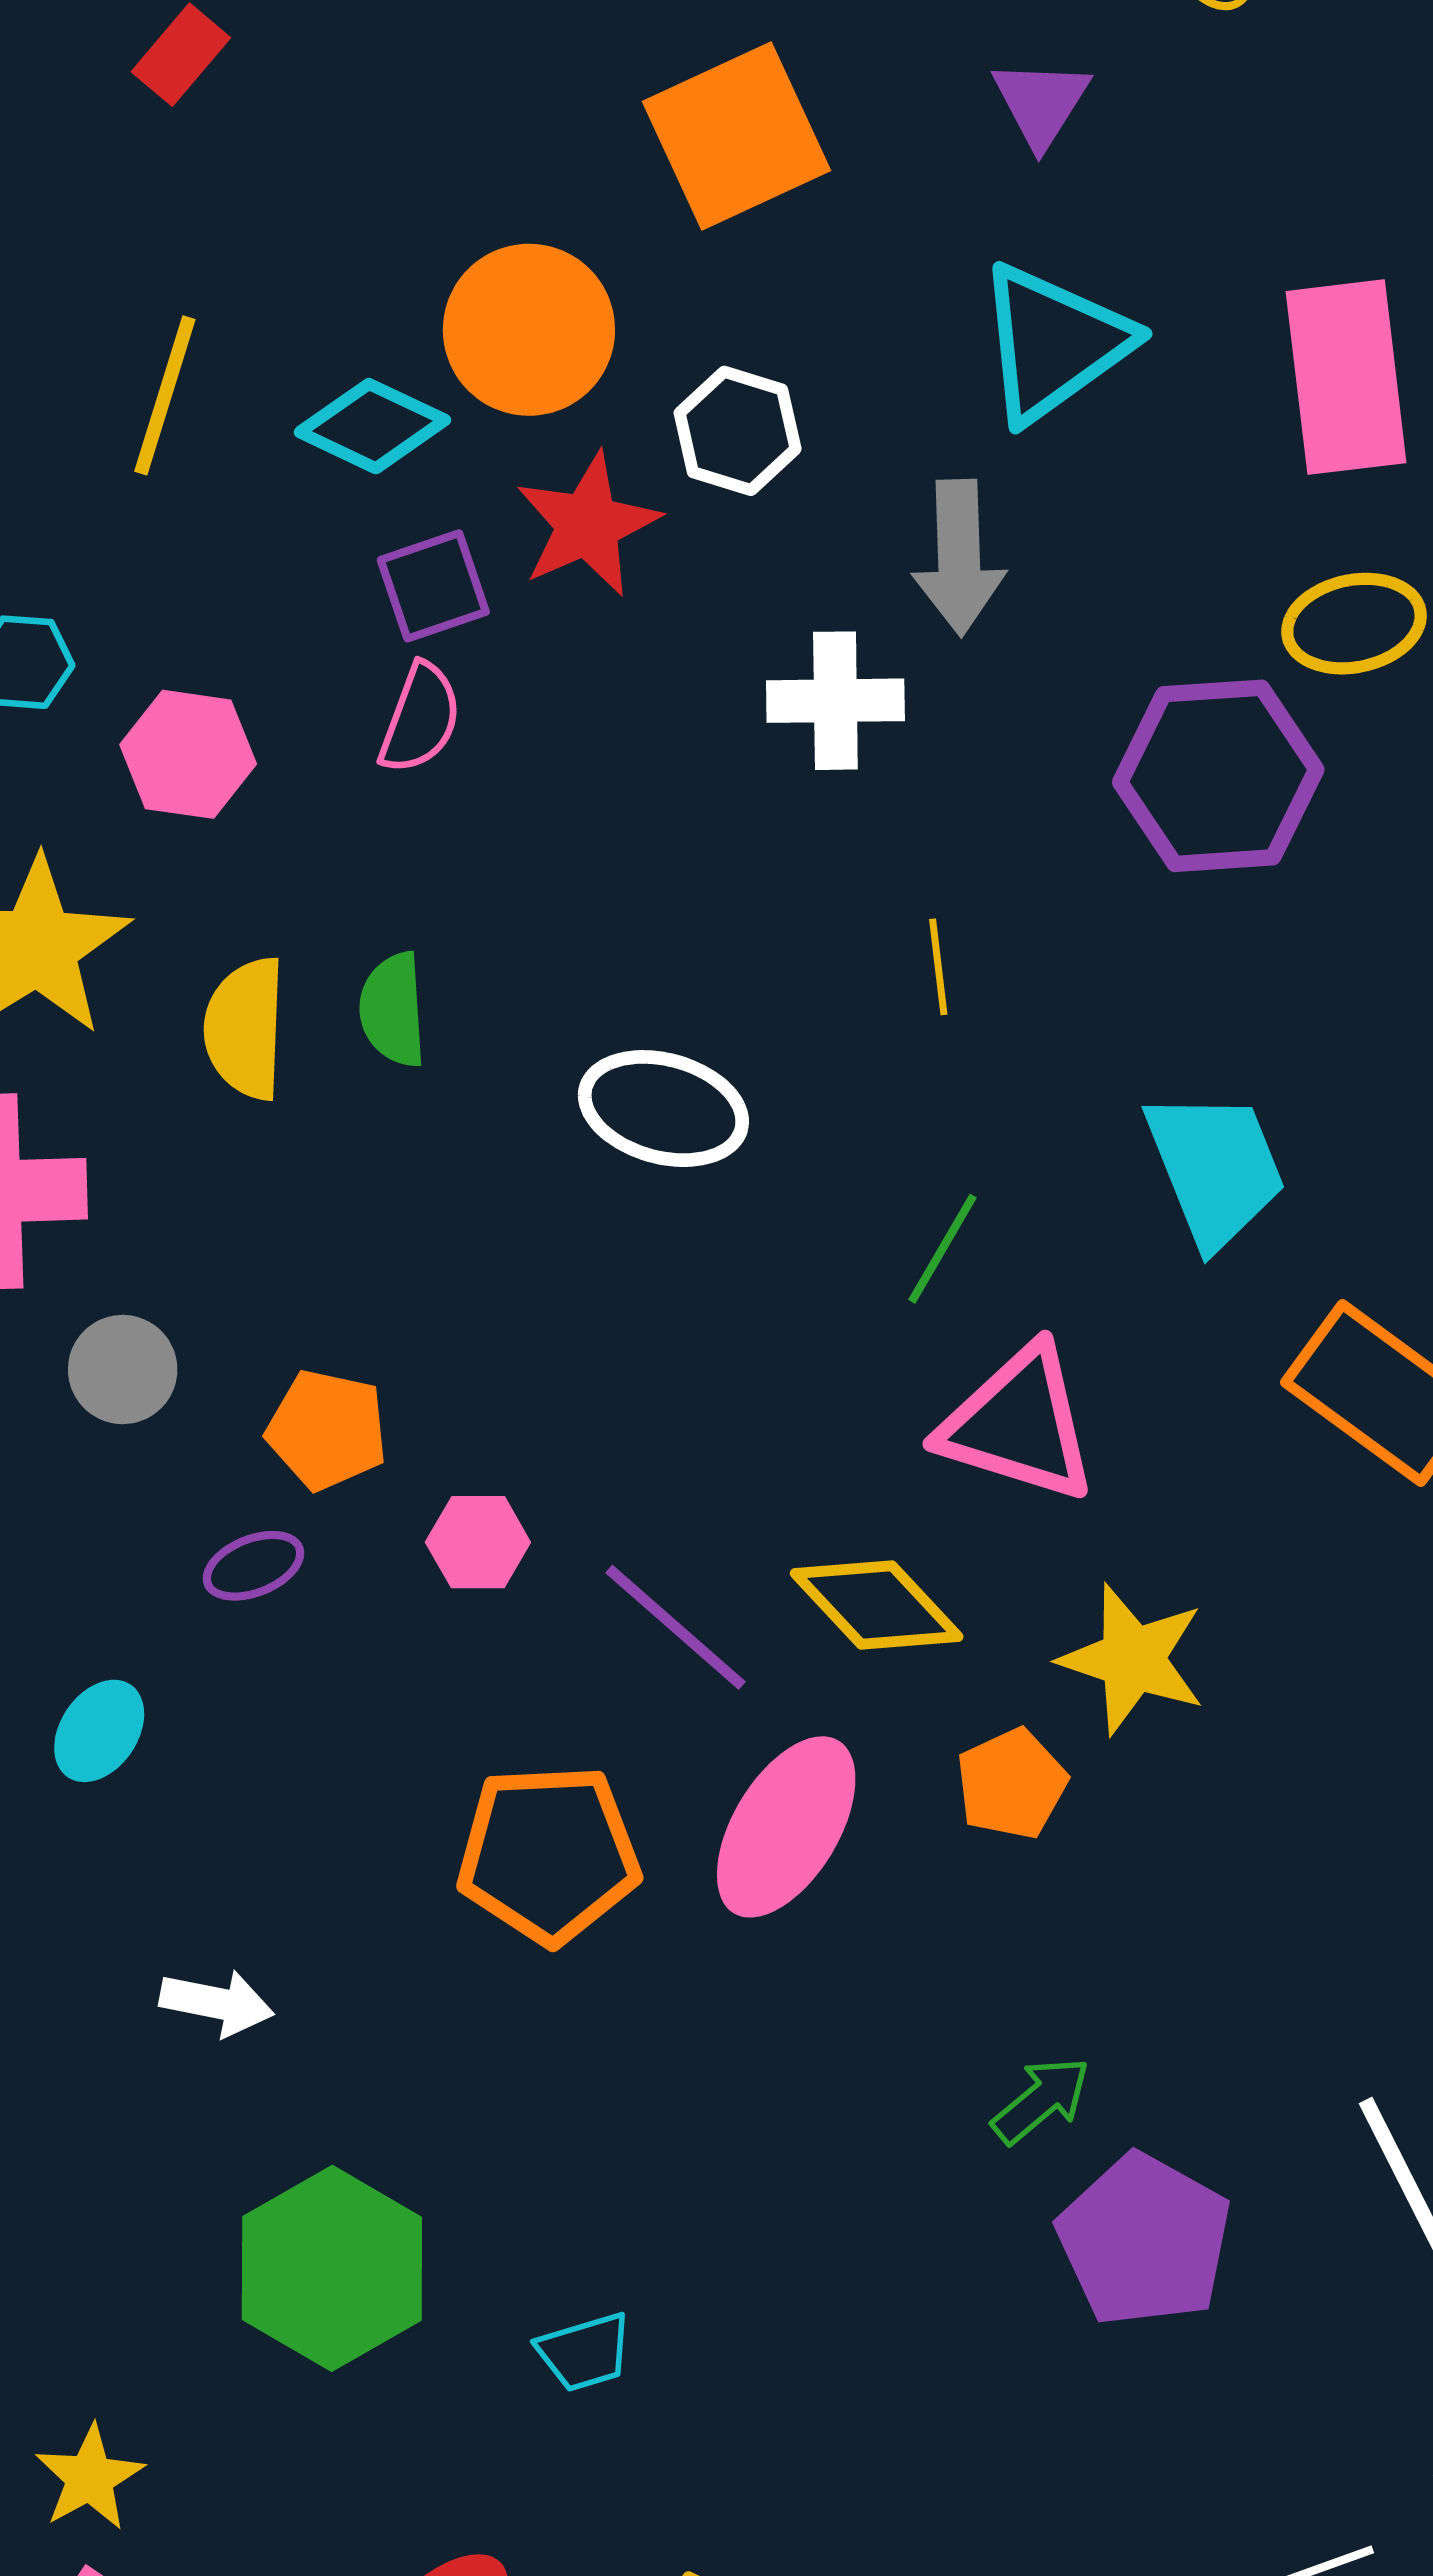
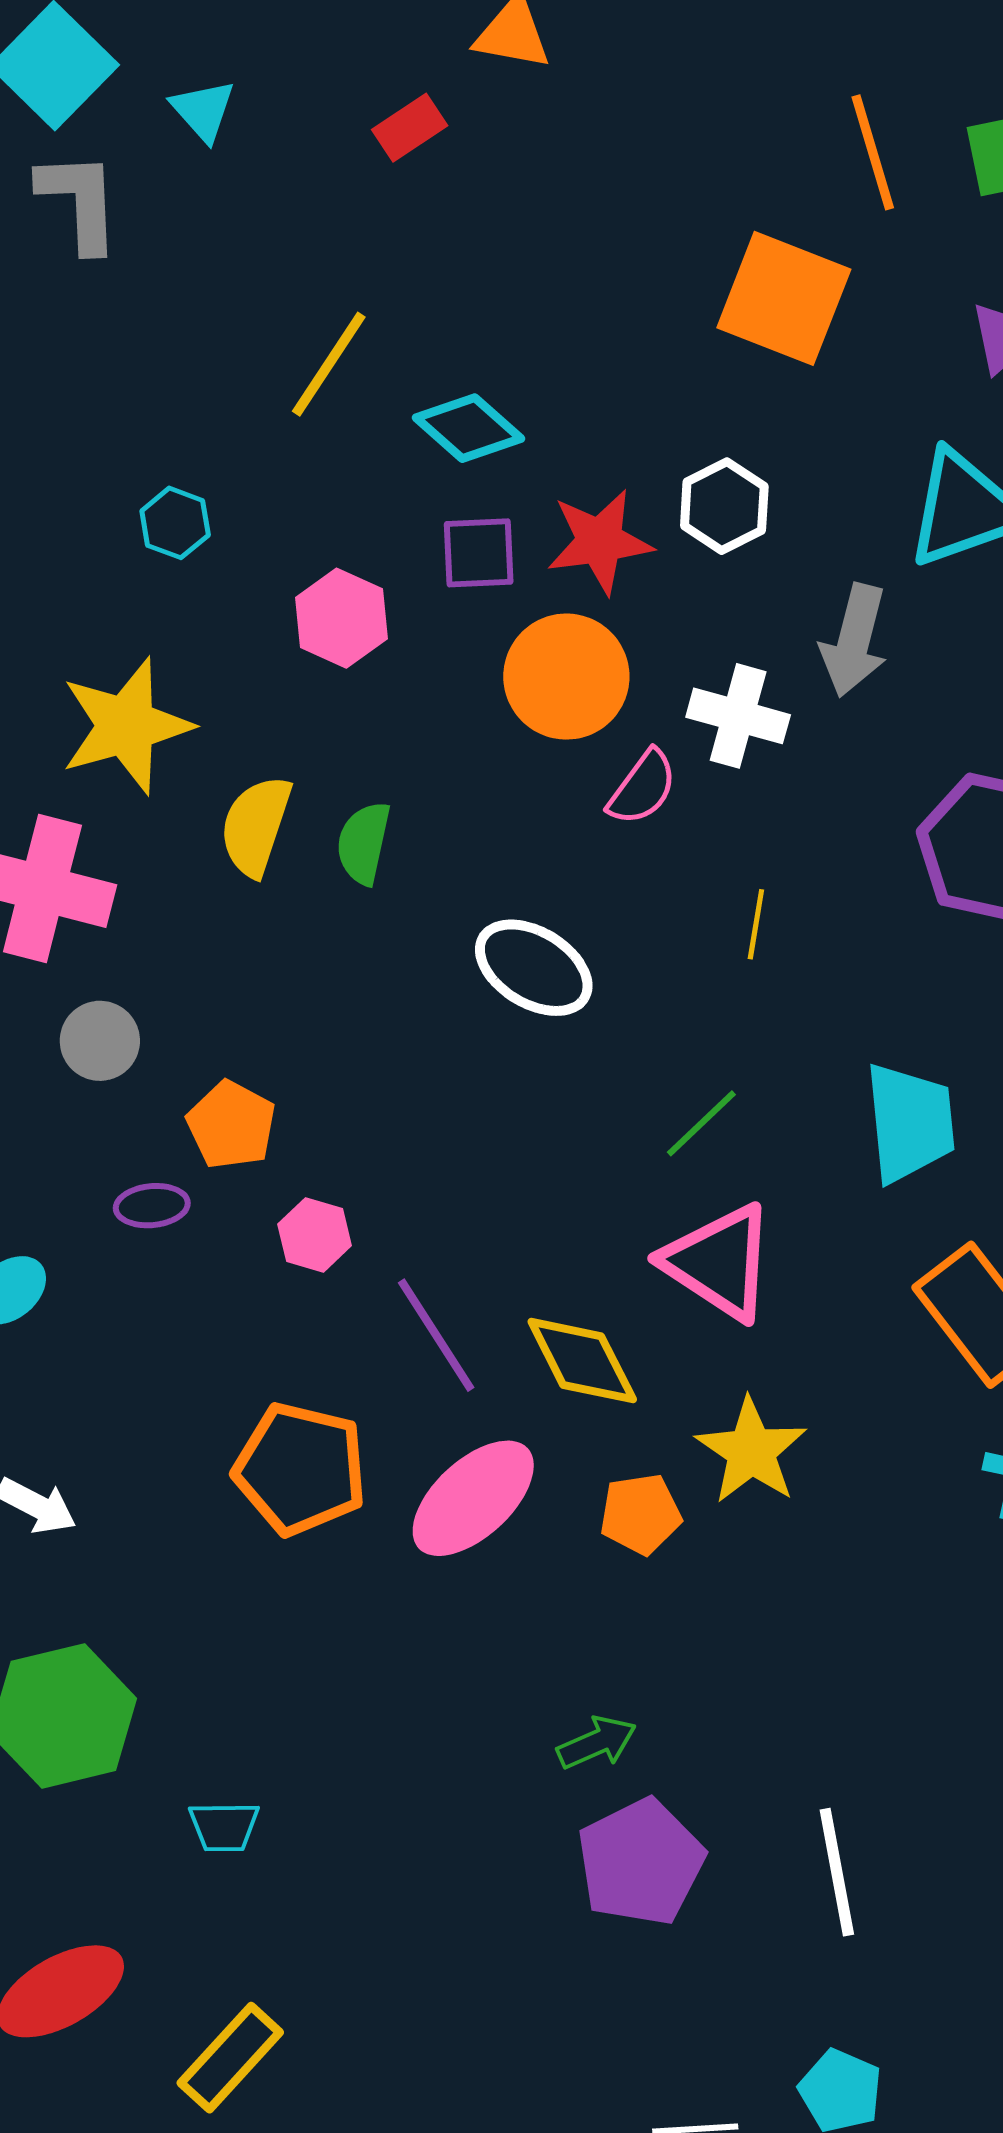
orange square: (736, 136) -> (784, 298), turned 30
orange circle: (529, 330) -> (566, 677), moved
pink semicircle: (420, 718) -> (642, 788), moved
pink hexagon: (188, 754) -> (341, 618), moved

